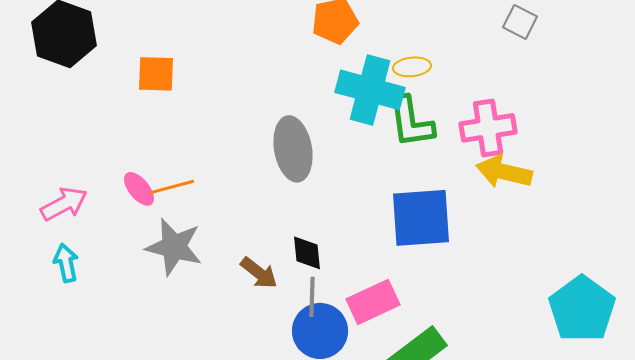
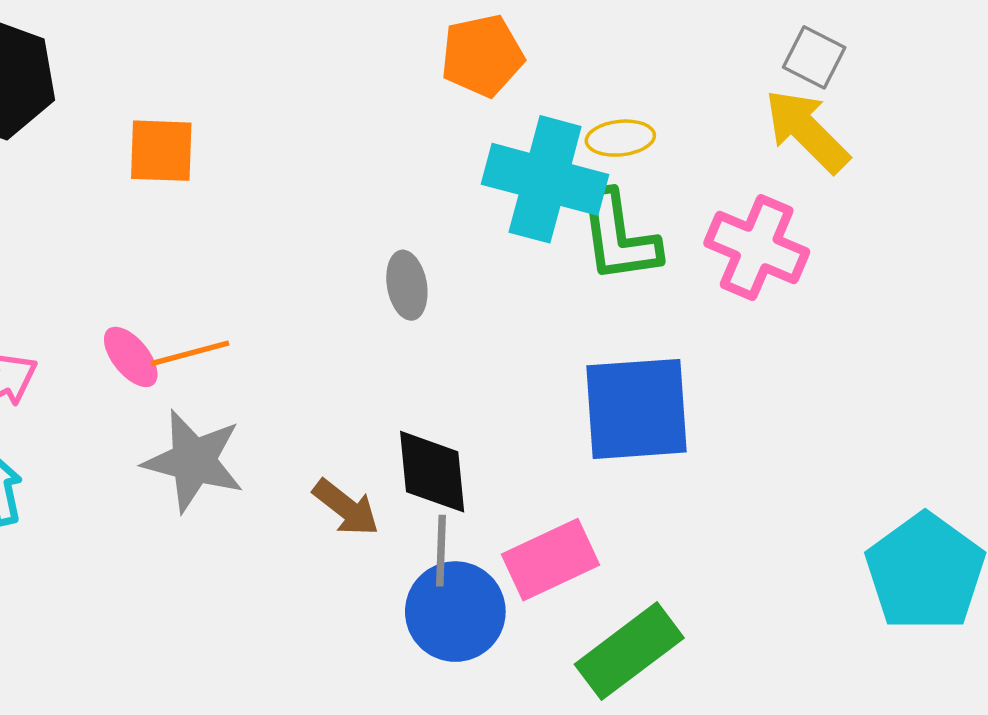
pink cross: (488, 128) -> (757, 248), turned 32
gray ellipse: (293, 149) -> (407, 285), size x0.6
yellow arrow: (504, 172) -> (807, 131), moved, turned 32
black diamond: (307, 253) -> (432, 472), size x1.4

